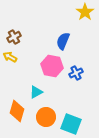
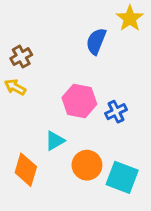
blue semicircle: (63, 41) -> (96, 41), moved
orange circle: (46, 117) -> (87, 165), moved
cyan square: (71, 124) -> (122, 177), moved

